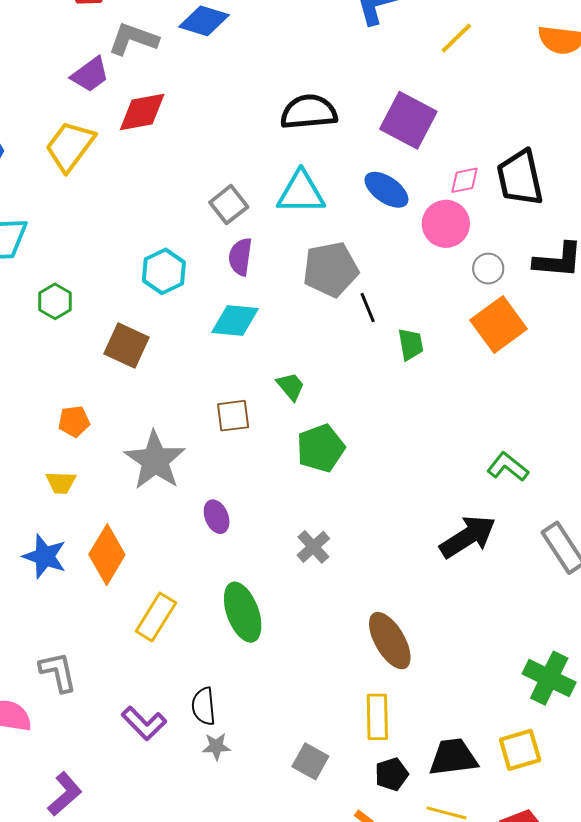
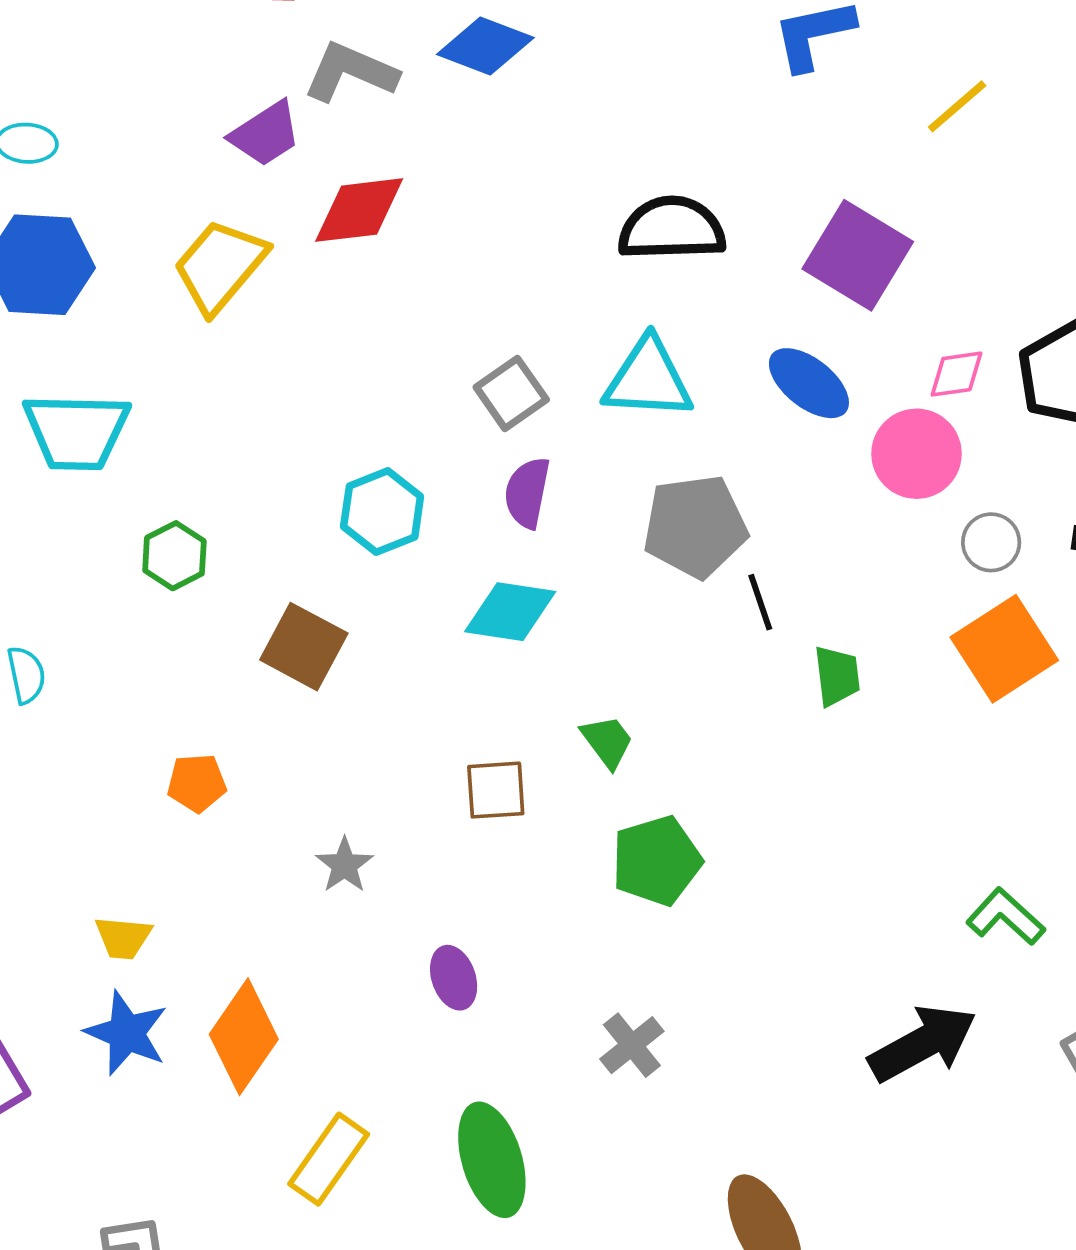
gray star: (155, 460) -> (344, 865), size x0.5
yellow trapezoid: (61, 483) -> (123, 938), moved

